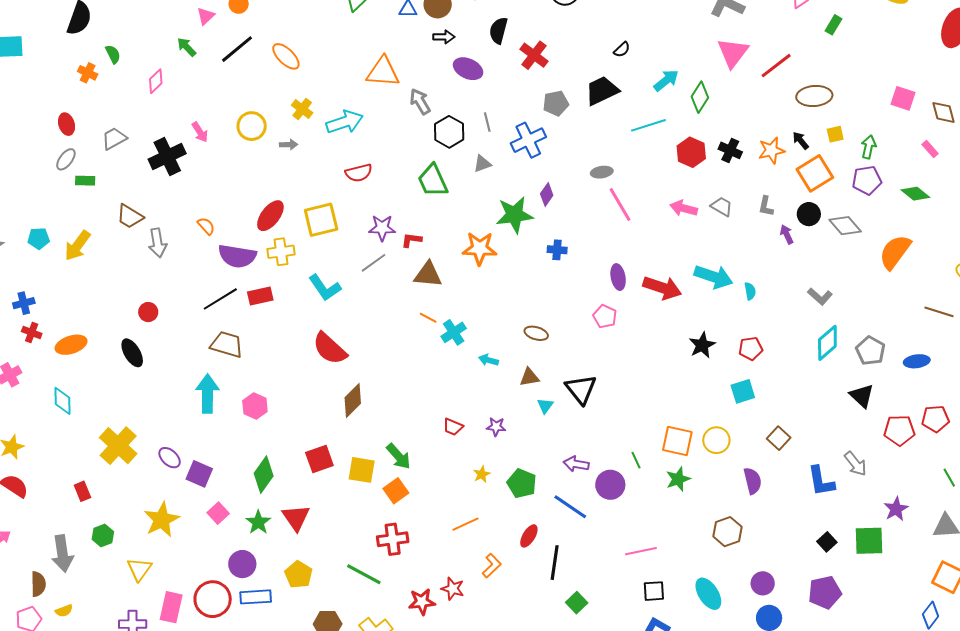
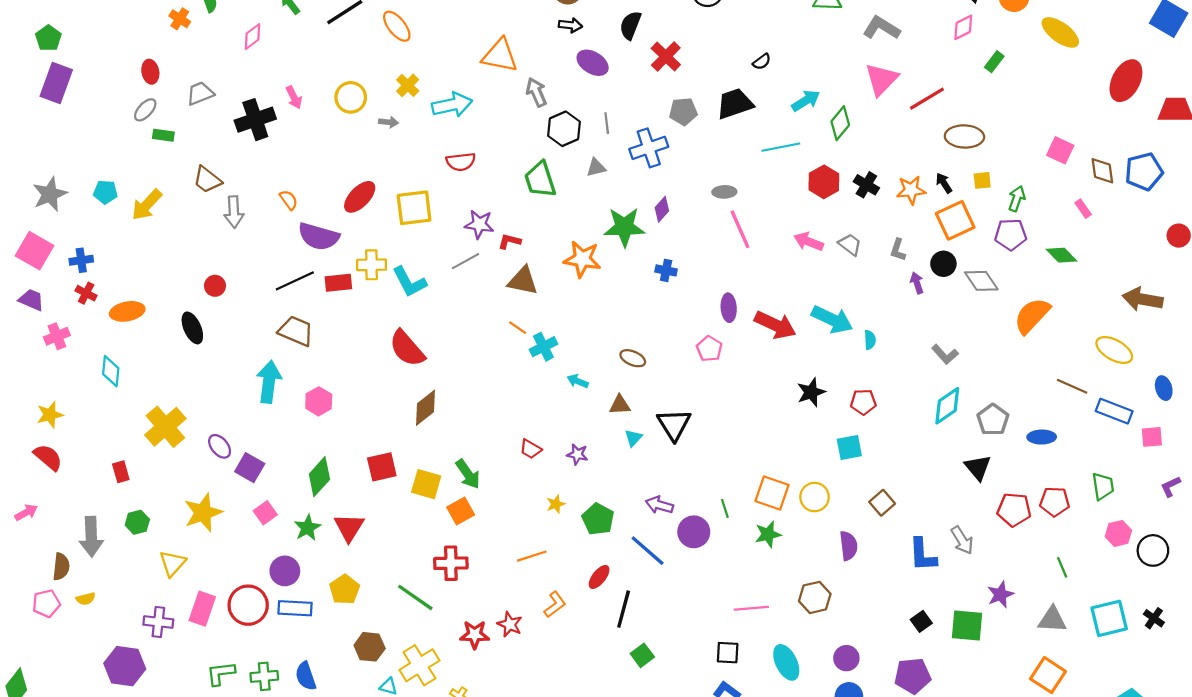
yellow cross: (281, 252) -> (371, 265), moved
pink line: (641, 551) -> (751, 608), moved

